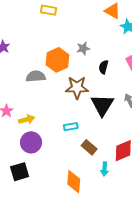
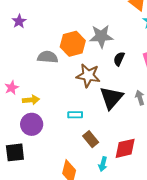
gray star: (83, 48) -> (101, 36), size x1.6

